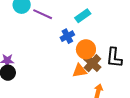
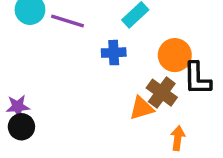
blue cross: (67, 36) -> (114, 53), turned 32
orange circle: (86, 49) -> (175, 55), moved

